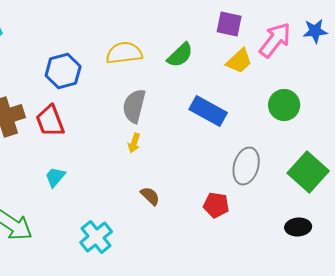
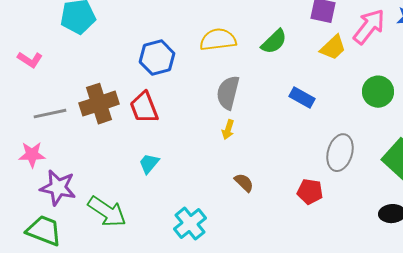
blue rectangle: (208, 111) -> (302, 98), size x0.7

